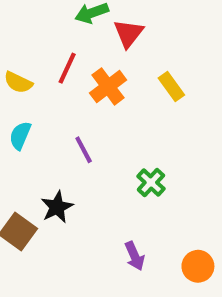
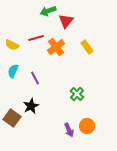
red line: (67, 68) -> (36, 38), turned 49
purple line: (84, 150) -> (35, 78), moved
orange circle: (198, 266) -> (87, 126), moved

